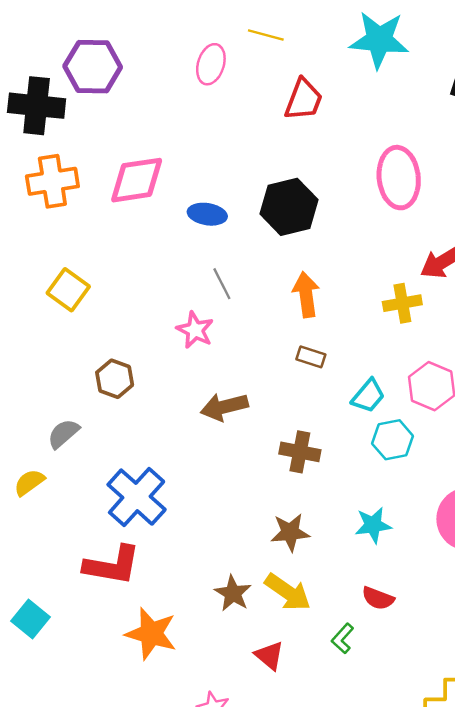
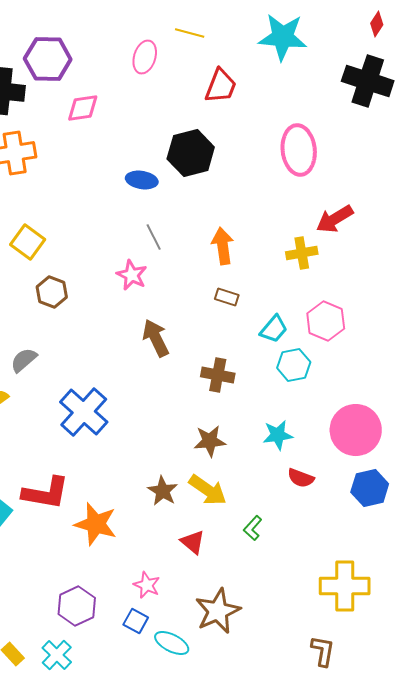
pink diamond: (137, 180) -> (83, 108), moved, size x0.7
black hexagon: (289, 207) -> (191, 153), moved
brown hexagon: (115, 379) -> (52, 292), moved
brown arrow: (224, 407) -> (156, 338), turned 78
red L-shape: (112, 565) -> (46, 493), moved
red semicircle: (378, 598) -> (301, 478), moved

